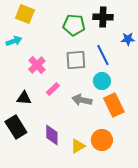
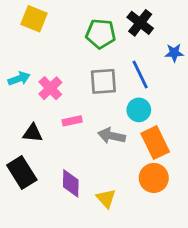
black cross: (103, 17) -> (140, 23), turned 36
cyan arrow: (14, 41) -> (19, 79), moved
pink rectangle: (53, 89) -> (72, 121), turned 32
orange circle: (102, 140) -> (154, 178), moved
yellow triangle: (78, 146) -> (106, 198), turned -42

